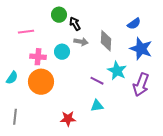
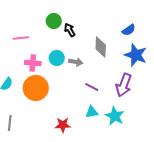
gray arrow: (81, 42) -> (76, 62), moved
cyan star: (117, 71) -> (115, 116), moved
purple arrow: (141, 85) -> (124, 85), moved

